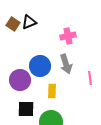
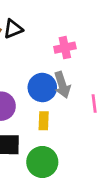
blue circle: (40, 66) -> (42, 88), moved

